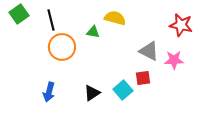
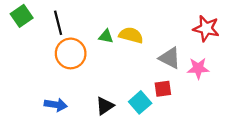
yellow semicircle: (115, 18) -> (131, 35), moved
blue arrow: (49, 92) -> (56, 105), turned -96

